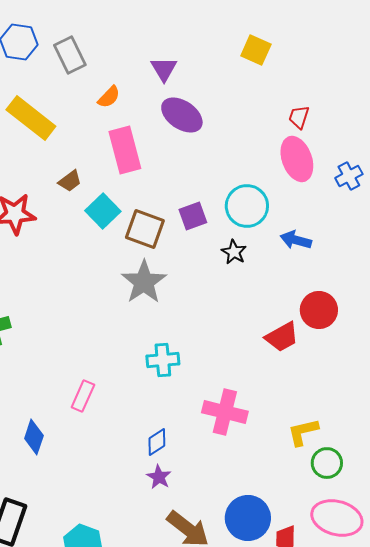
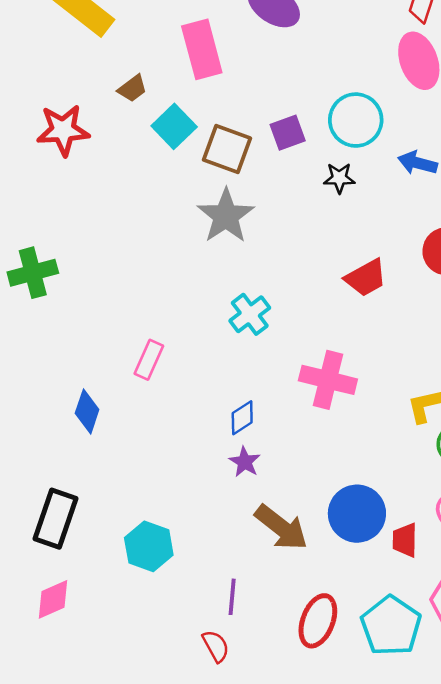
black star: (234, 252) -> (339, 178), turned -30
red trapezoid: (282, 337) -> (366, 278), moved
cyan cross: (163, 360) -> (250, 314), turned -32

